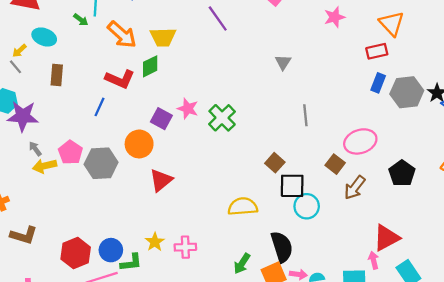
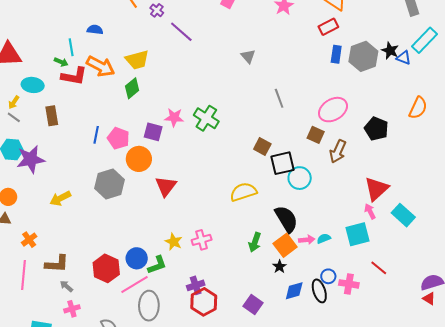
red L-shape: (120, 79) -> (74, 76), moved
gray arrow: (35, 149) -> (66, 286), moved
pink pentagon: (70, 152) -> (118, 138), moved

